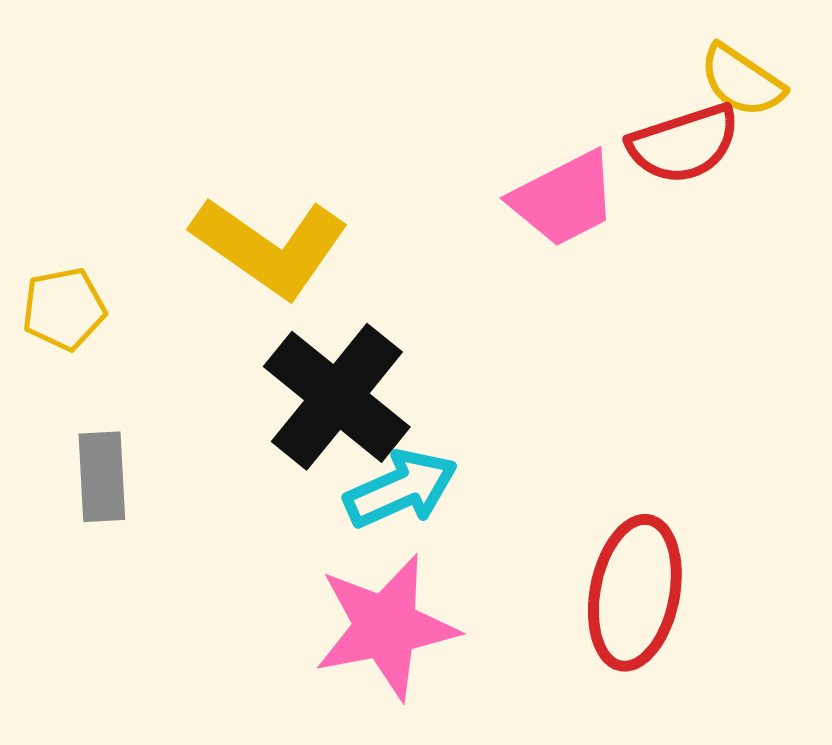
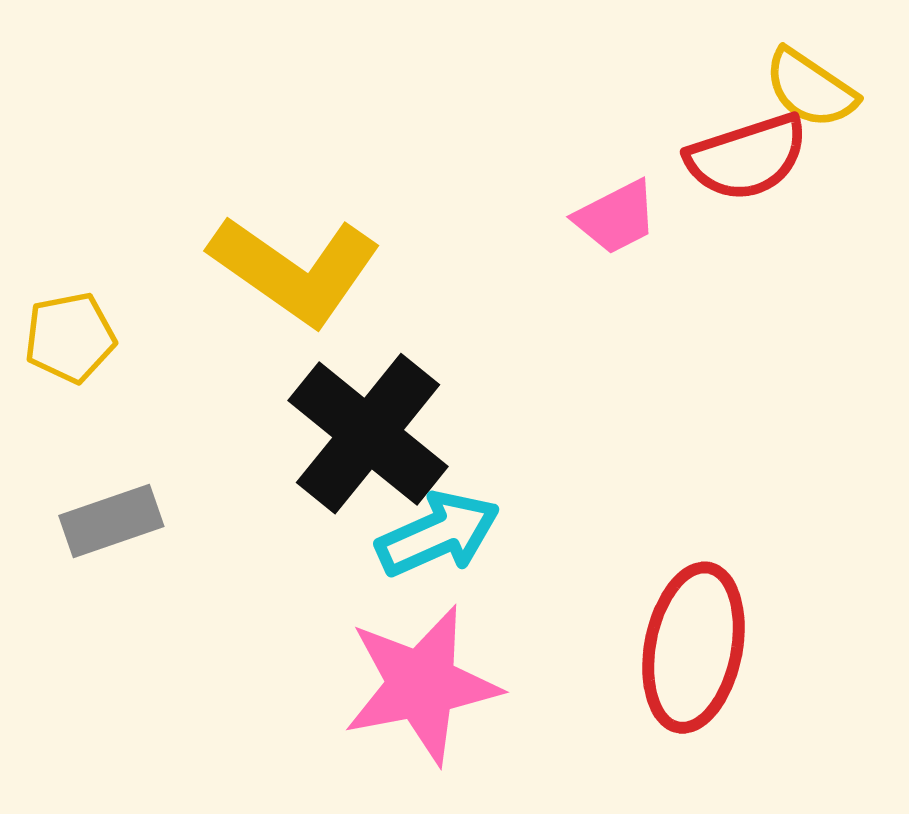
pink trapezoid: (564, 199) -> (616, 217), size x0.7
gray rectangle: (102, 477) -> (111, 521), turned 74

